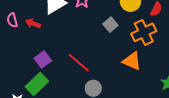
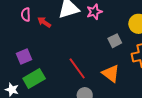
purple square: (43, 59) -> (24, 57), moved
orange triangle: (132, 61) -> (111, 73), moved

